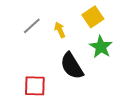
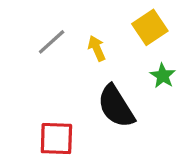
green star: (101, 47) -> (163, 76), size x0.7

